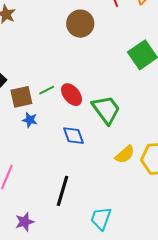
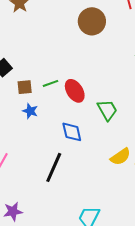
brown square: (21, 97) -> (25, 87), size x0.7
green trapezoid: (106, 110) -> (107, 110), size x0.7
black line: (63, 191) -> (54, 167), moved

